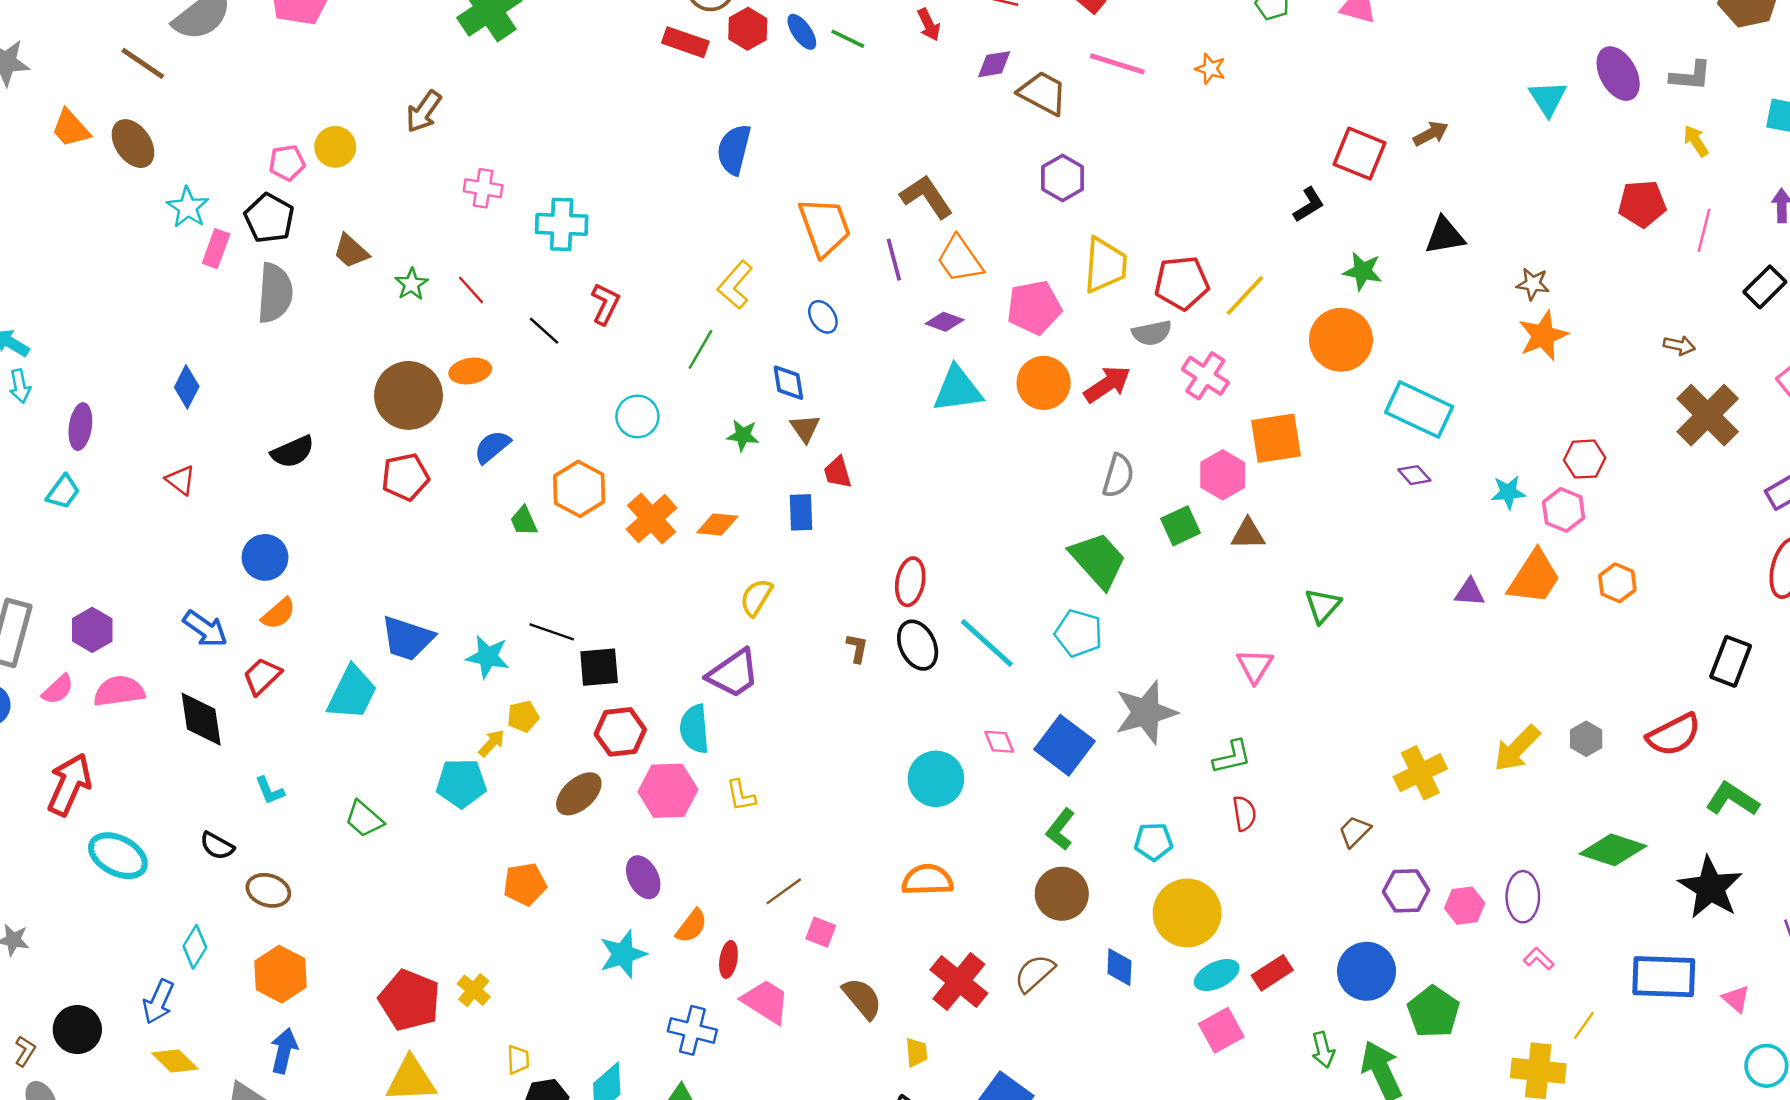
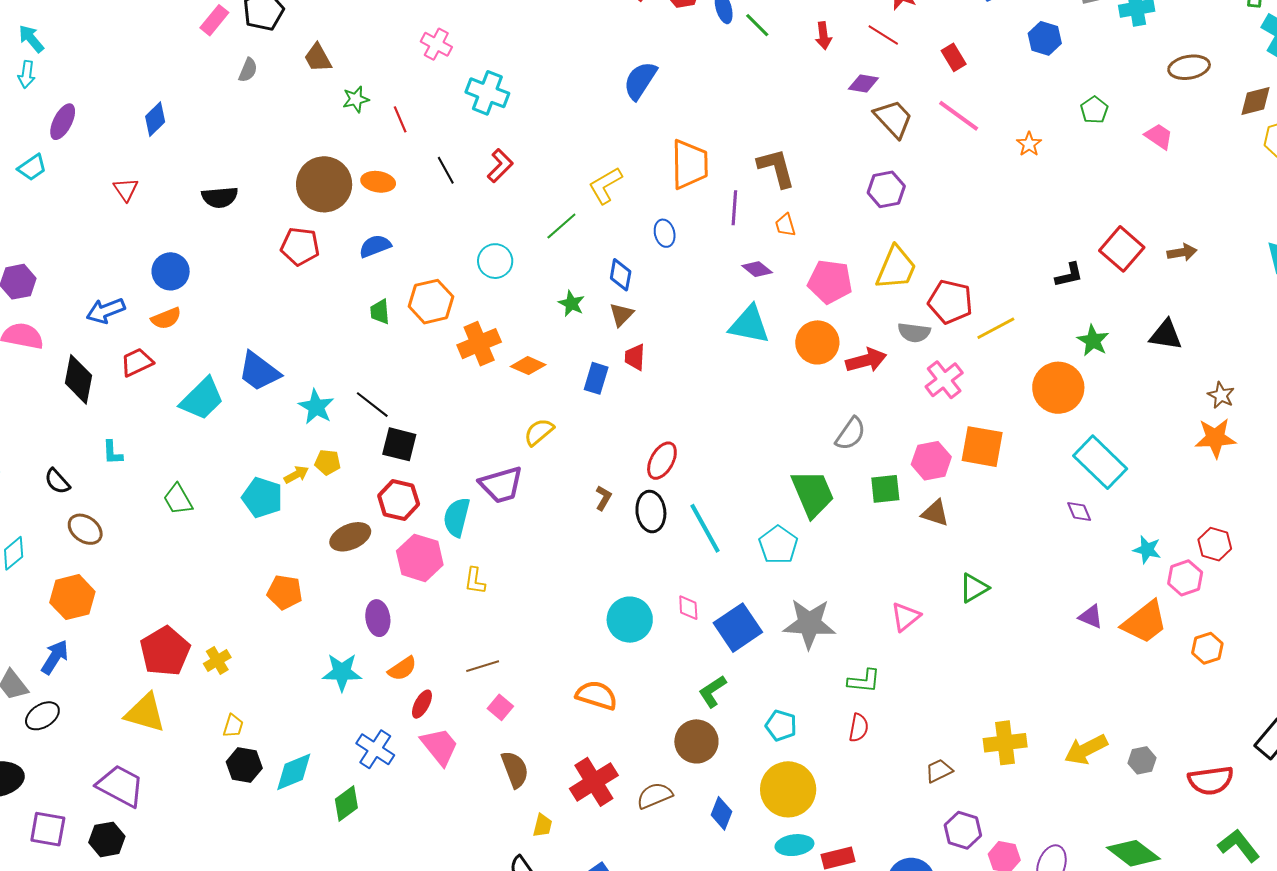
orange trapezoid: (960, 259) -> (785, 225), size x0.6
gray semicircle: (275, 293) -> (248, 70), size x0.5
blue arrow: (205, 629) -> (106, 311), turned 105

